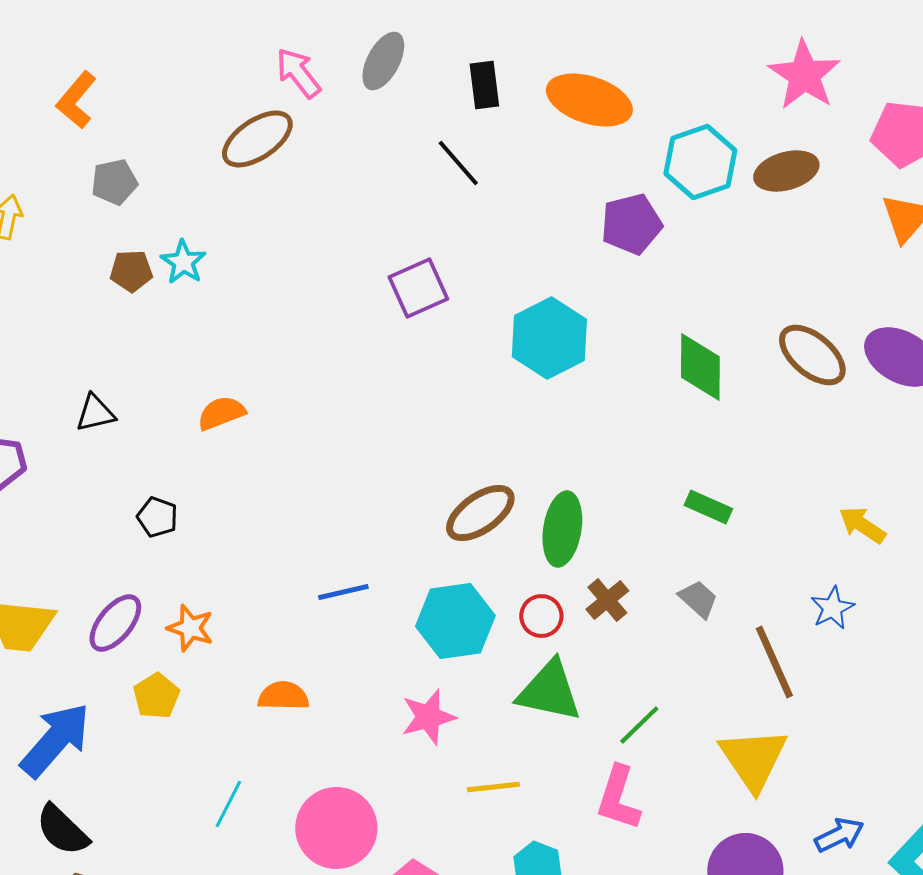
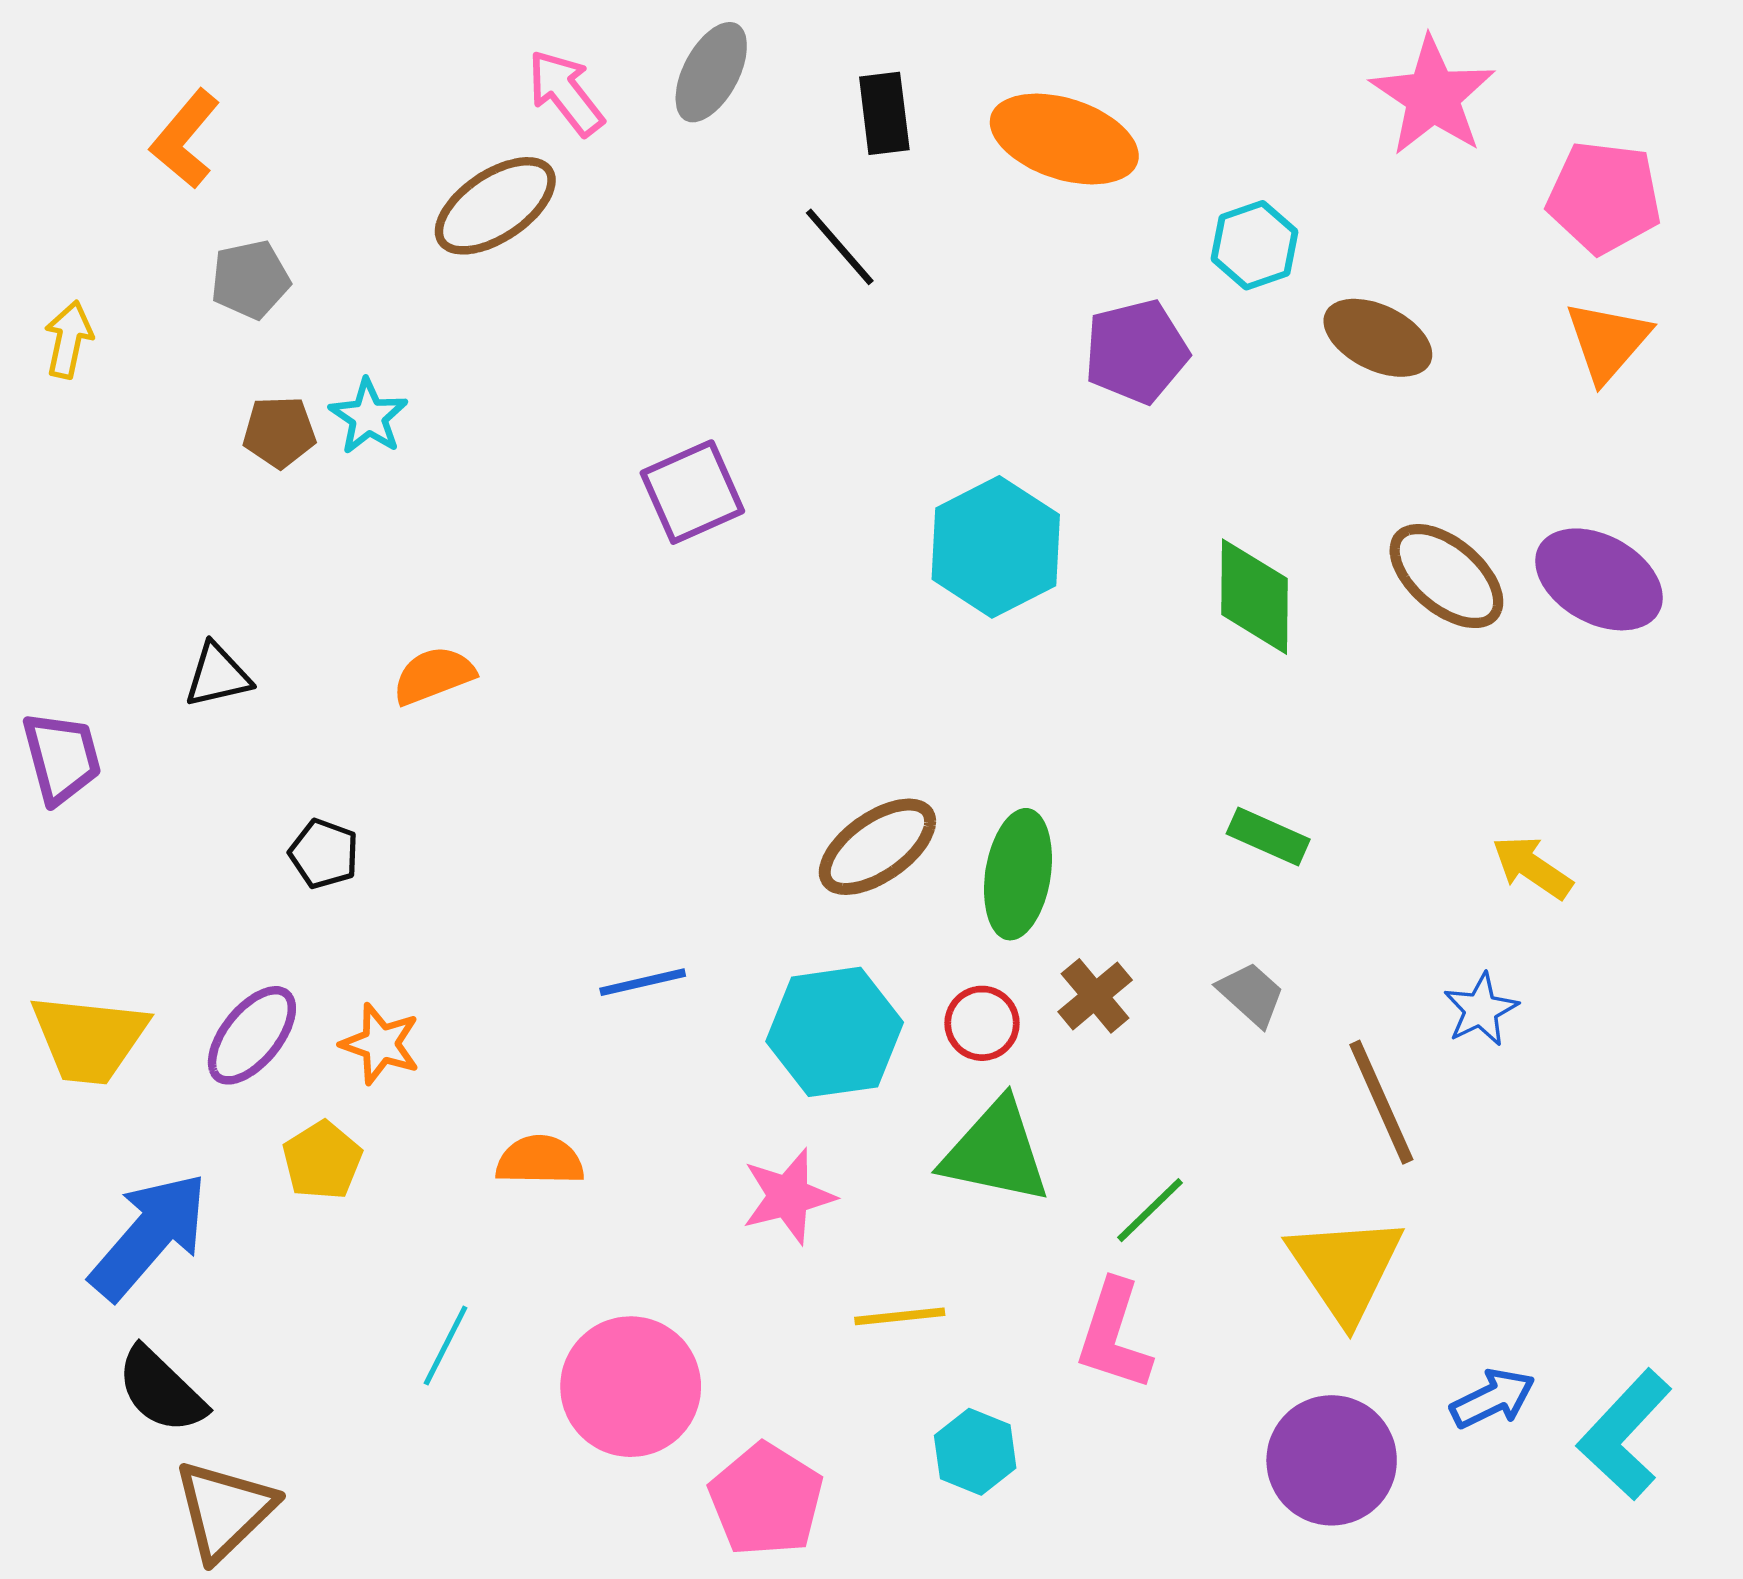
cyan hexagon: (700, 162) -> (1255, 245), size x0.7
brown ellipse: (786, 171) -> (1378, 338), moved, turned 42
purple square: (418, 288) -> (692, 492), moved

